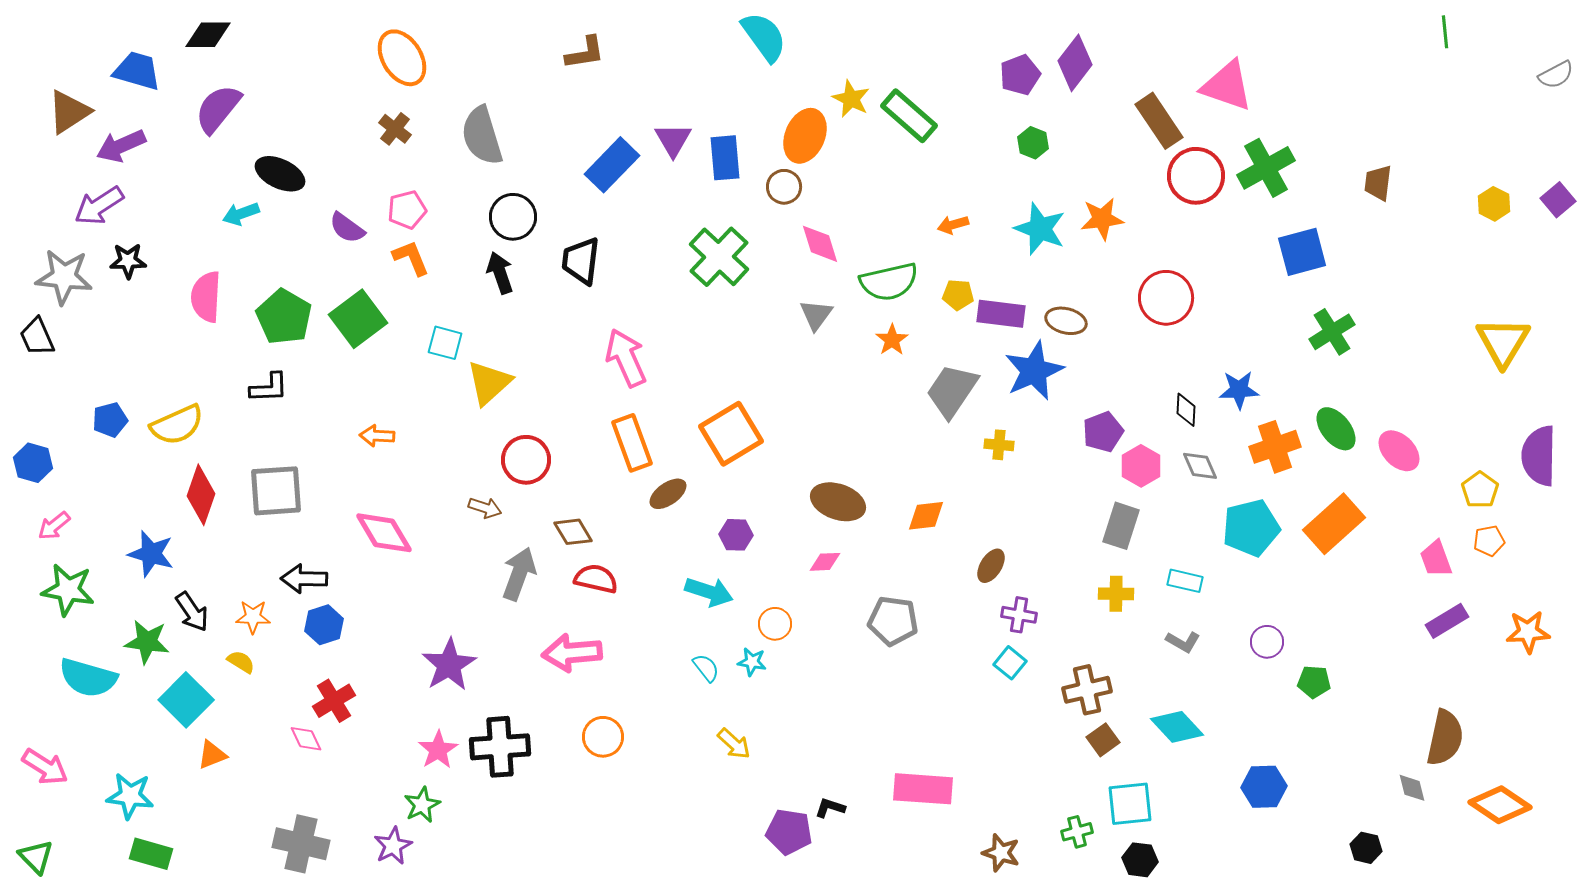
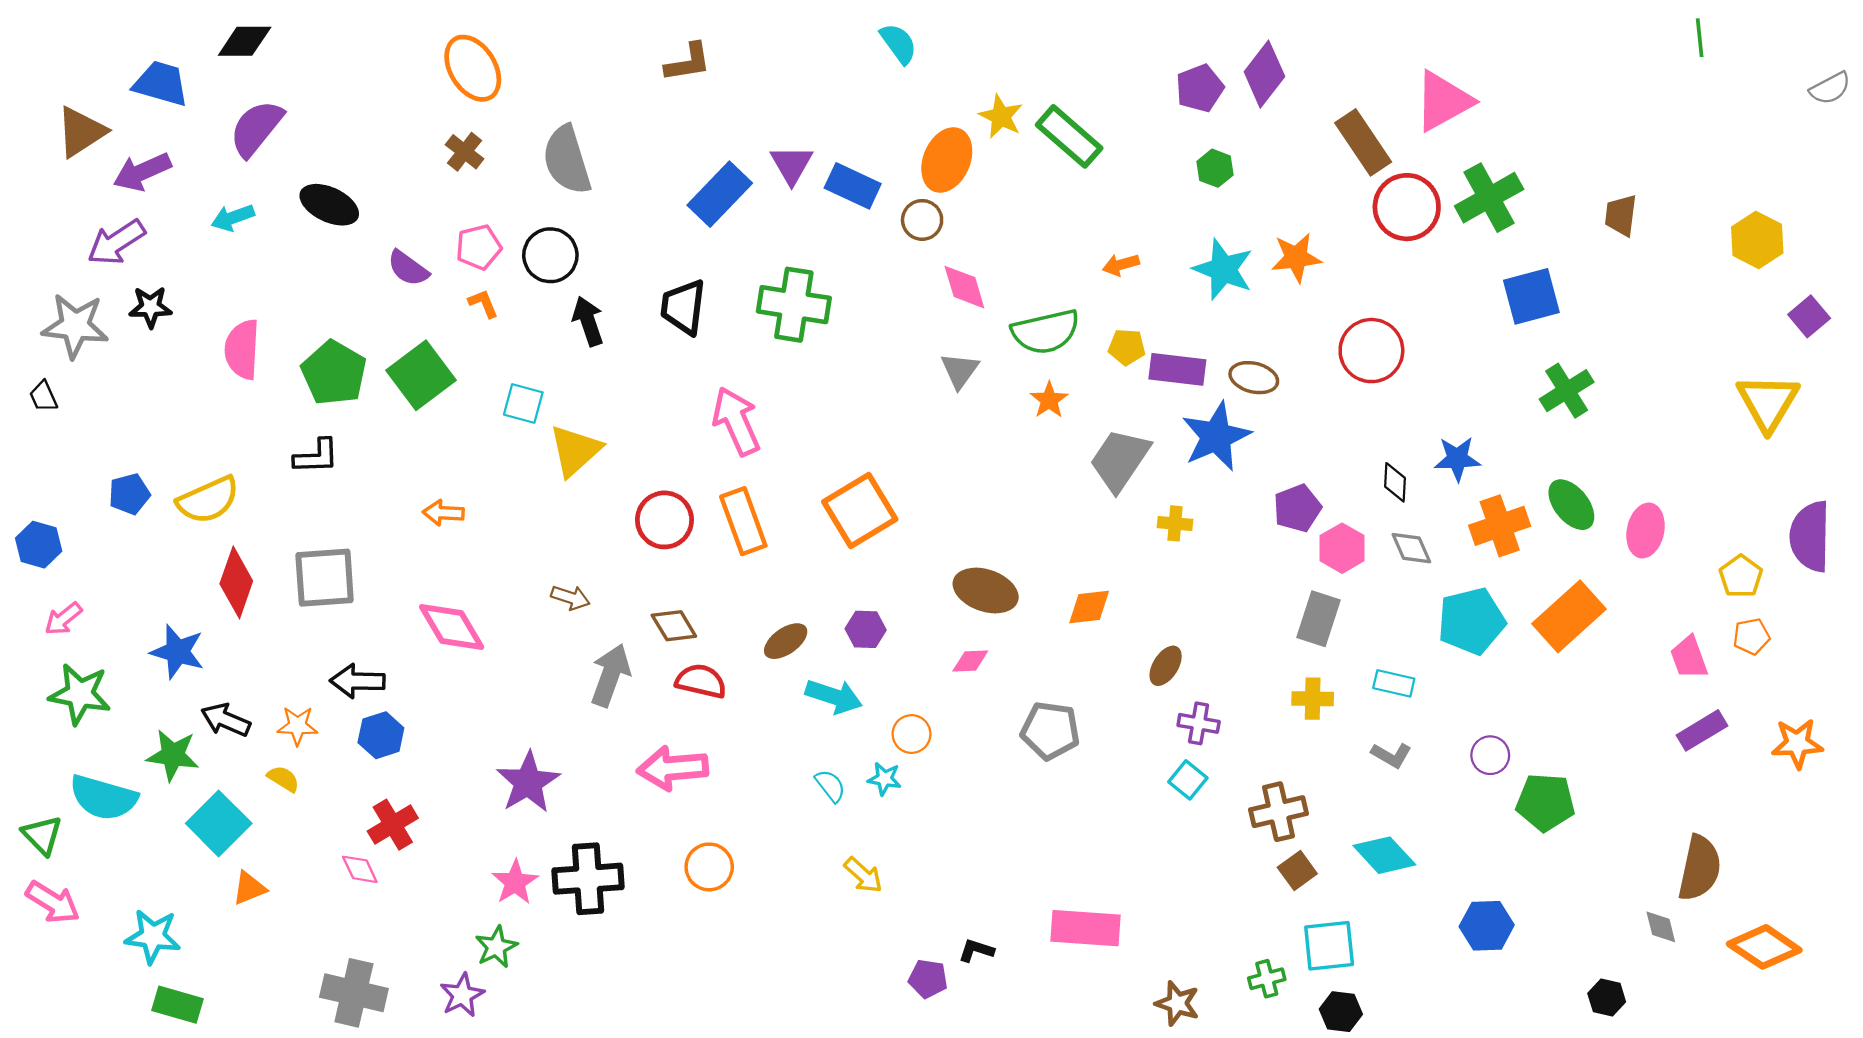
cyan semicircle: (764, 37) -> (899, 44), size x0.7
pink triangle: (1227, 86) -> (1443, 101), turned -48
blue rectangle: (725, 158) -> (853, 186), turned -60
purple square: (1558, 200) -> (1809, 316), moved
yellow hexagon: (1494, 204) -> (1757, 240), size x1.4
cyan arrow: (241, 214) -> (233, 218), moved
black circle: (513, 217) -> (550, 255), moved
green cross: (719, 257) -> (794, 305), moved, turned -34
orange L-shape: (411, 258) -> (483, 303), size x0.7
black trapezoid: (37, 337) -> (43, 396), size x0.7
pink ellipse: (1399, 451) -> (1646, 531), turned 57
red circle: (526, 460) -> (664, 520), moved
brown ellipse: (668, 494) -> (786, 641), moved
black arrow: (192, 612) -> (226, 720), turned 147
green pentagon: (1314, 682) -> (1546, 802), size x1.5
purple pentagon: (789, 832) -> (928, 979), size x0.7
green triangle: (36, 857) -> (42, 835), moved

